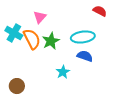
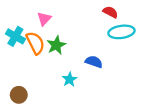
cyan ellipse: (83, 37) -> (121, 32), moved

